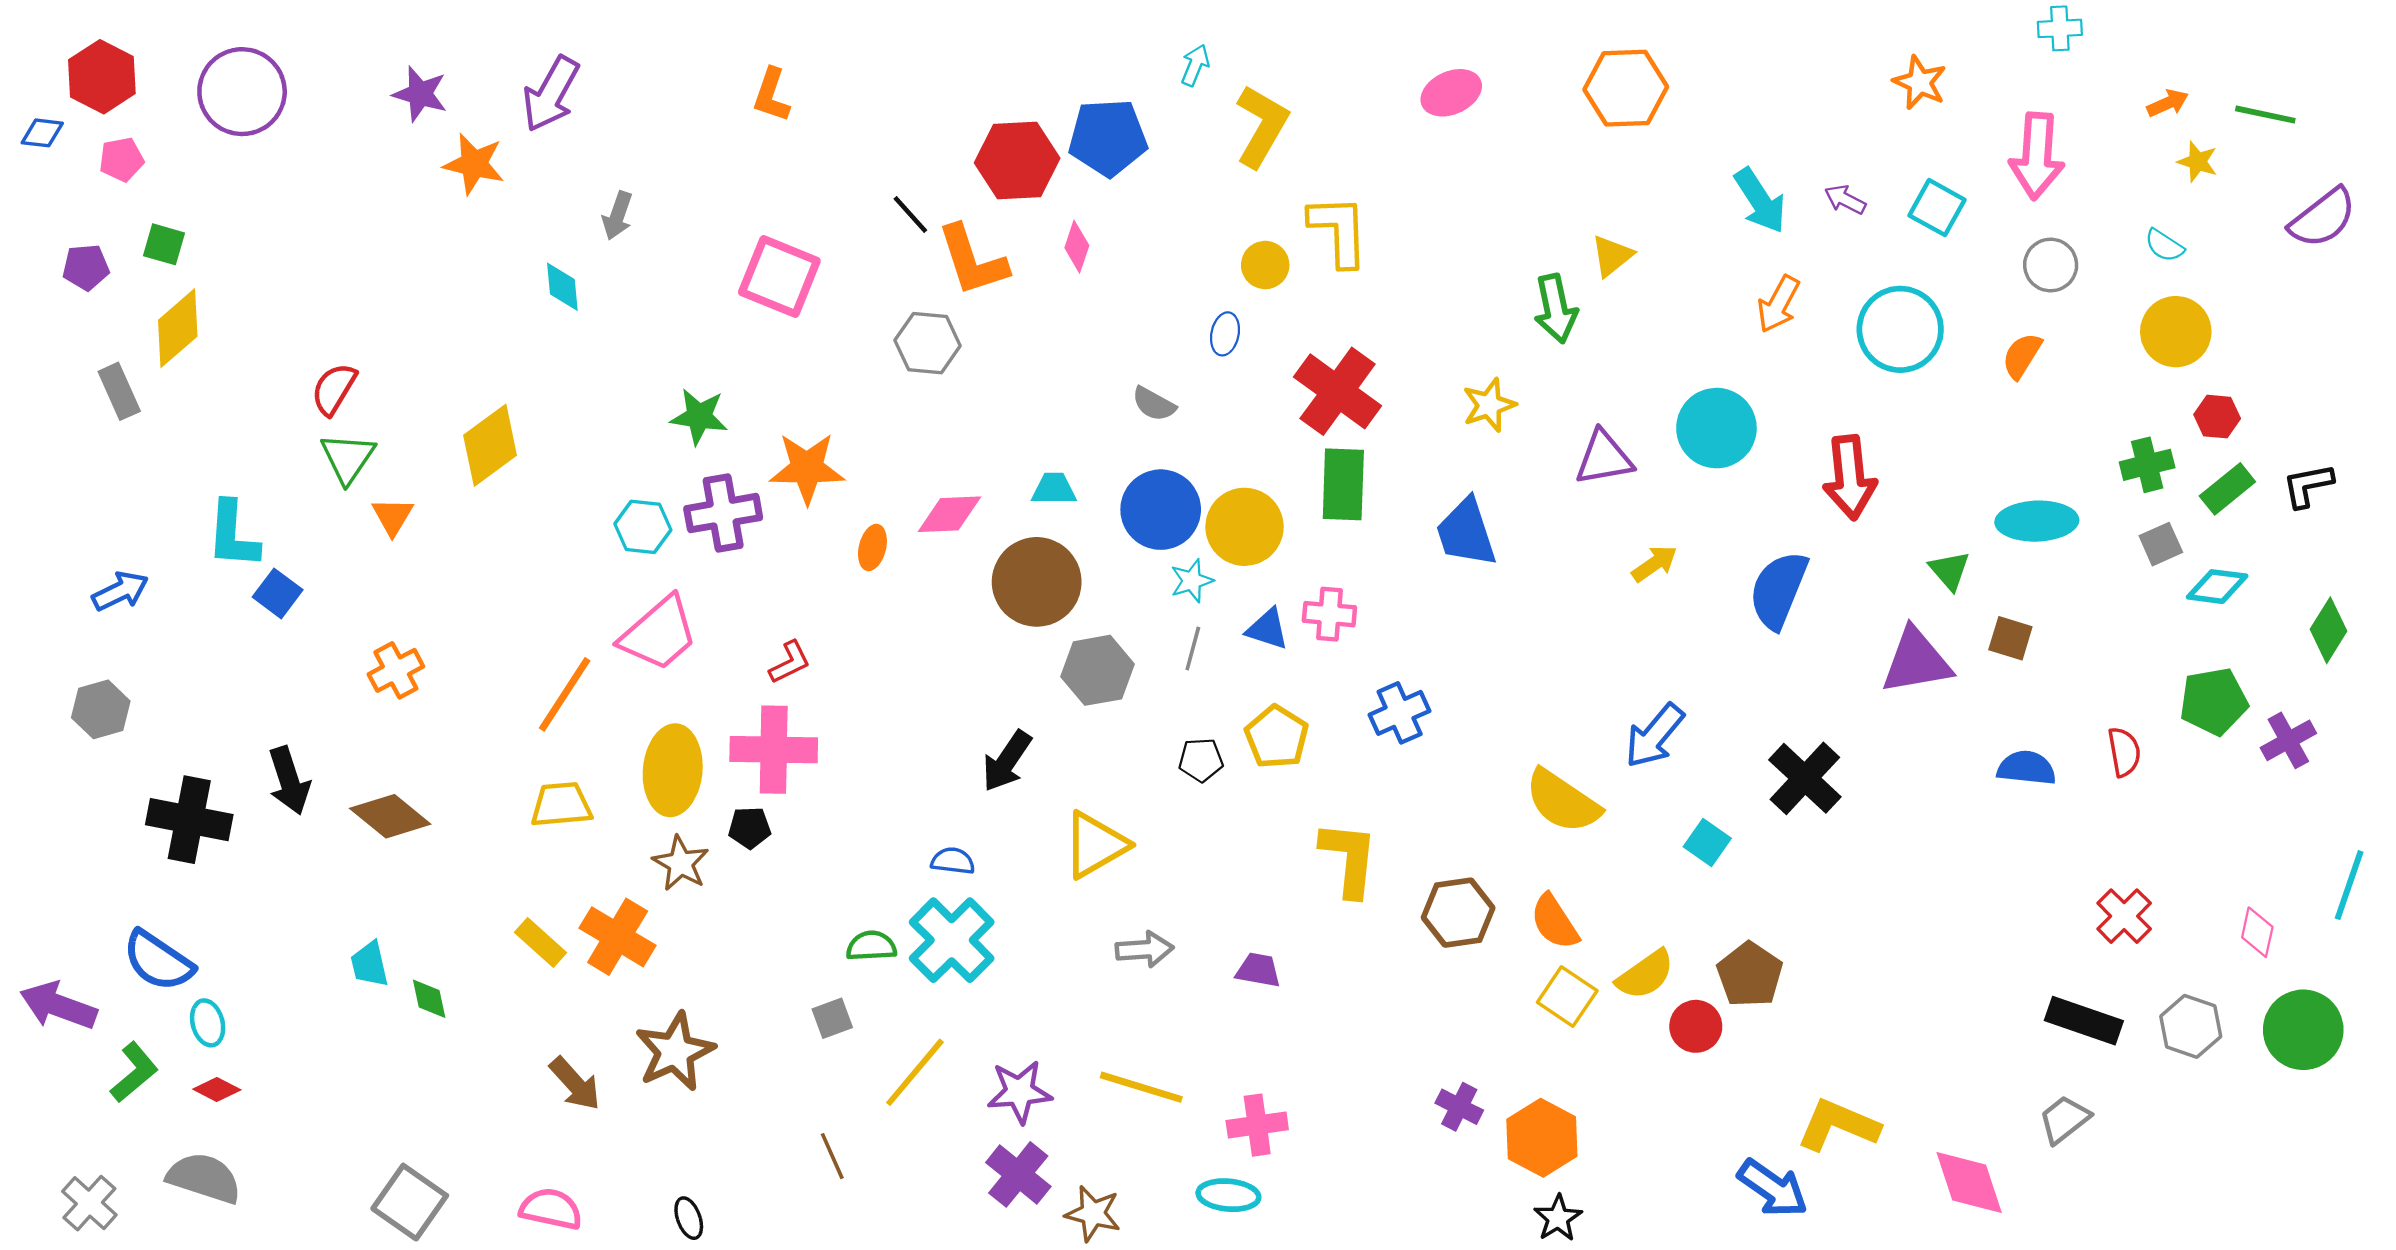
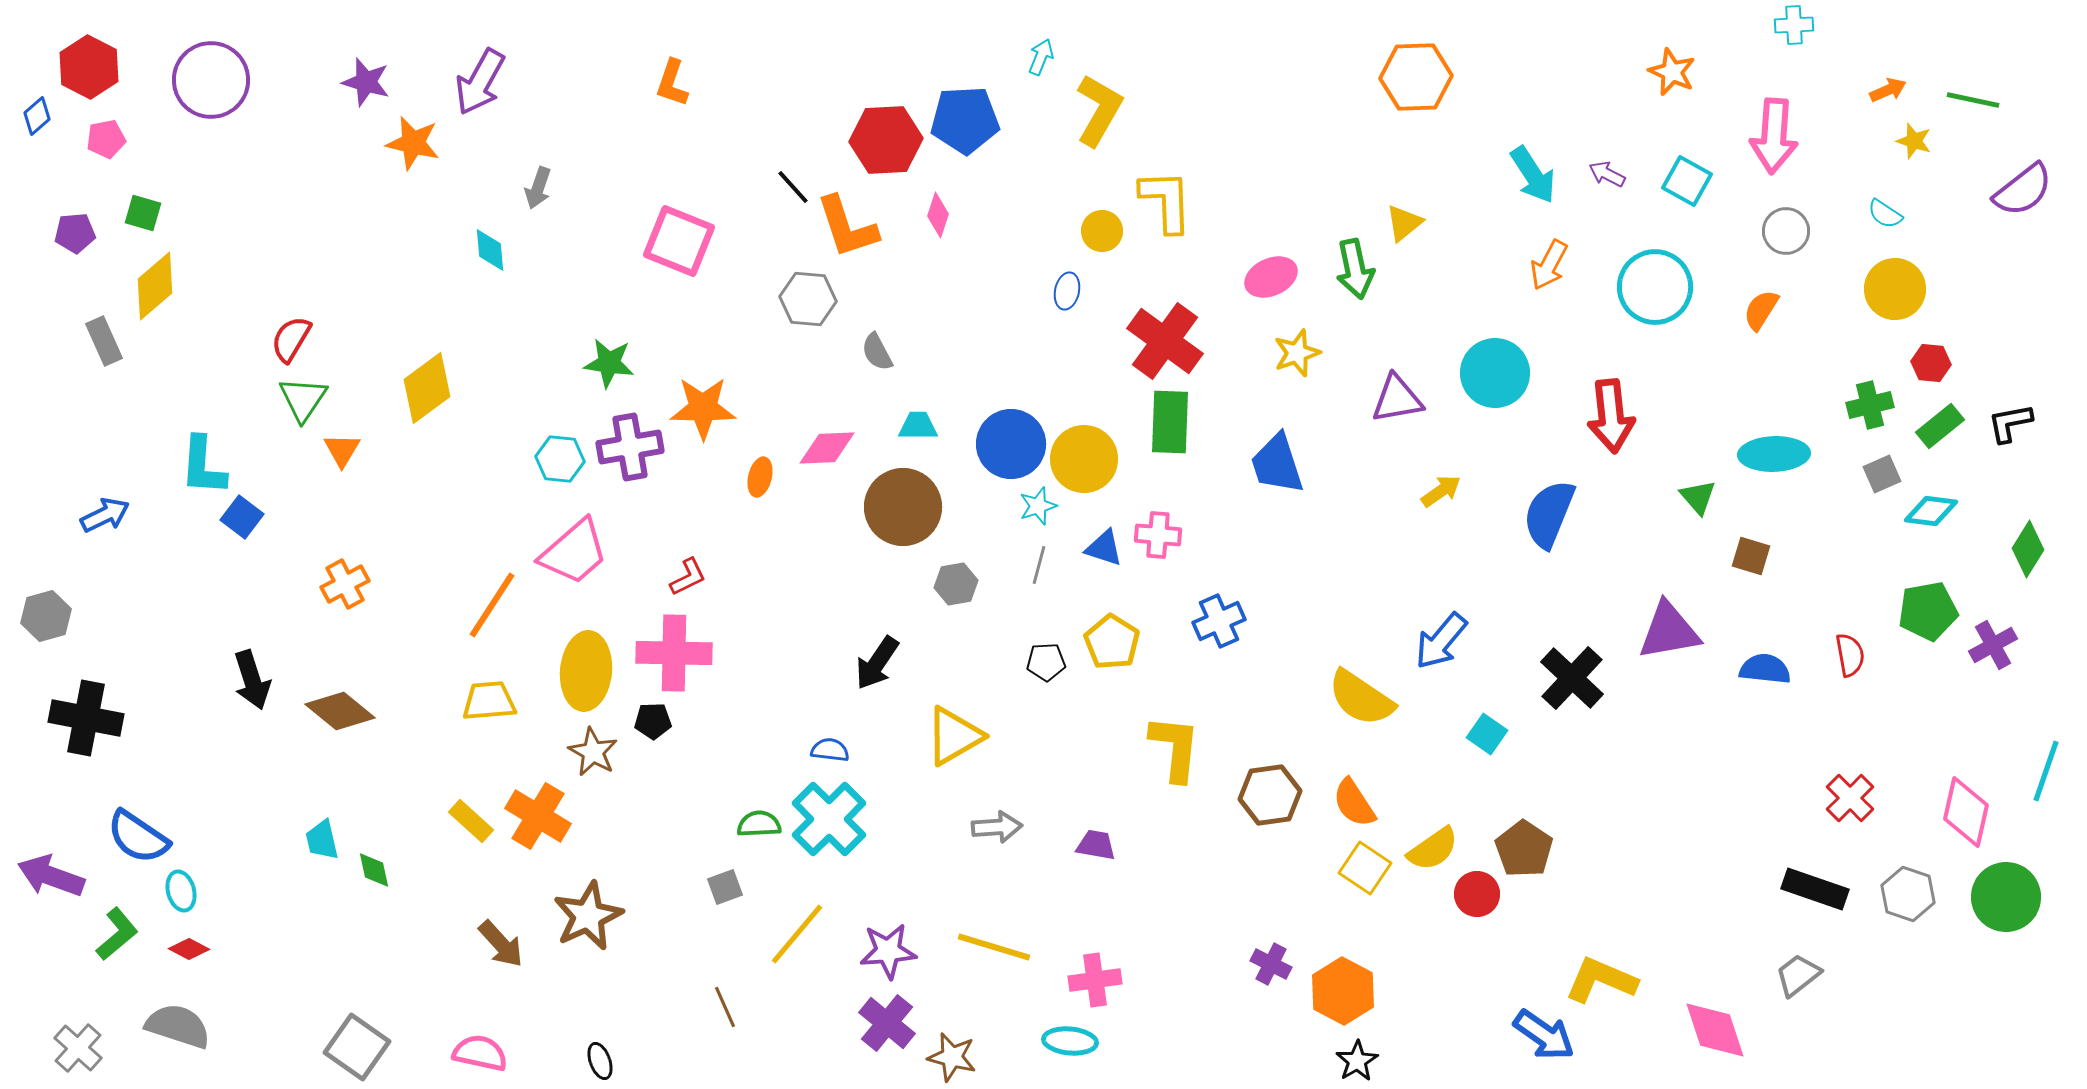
pink ellipse: (1451, 93) -> (1271, 277), moved
blue diamond: (42, 133) -> (37, 116), turned -48
gray semicircle: (1154, 404) -> (877, 352), moved, turned 33
purple triangle: (1916, 661) -> (1669, 631), moved
gray hexagon: (1098, 670) -> (956, 584), size x0.7
gray hexagon: (101, 709) -> (46, 616), moved
black cross: (189, 820) -> (86, 718), moved
pink diamond: (2257, 932) -> (1966, 812), size x1.6

